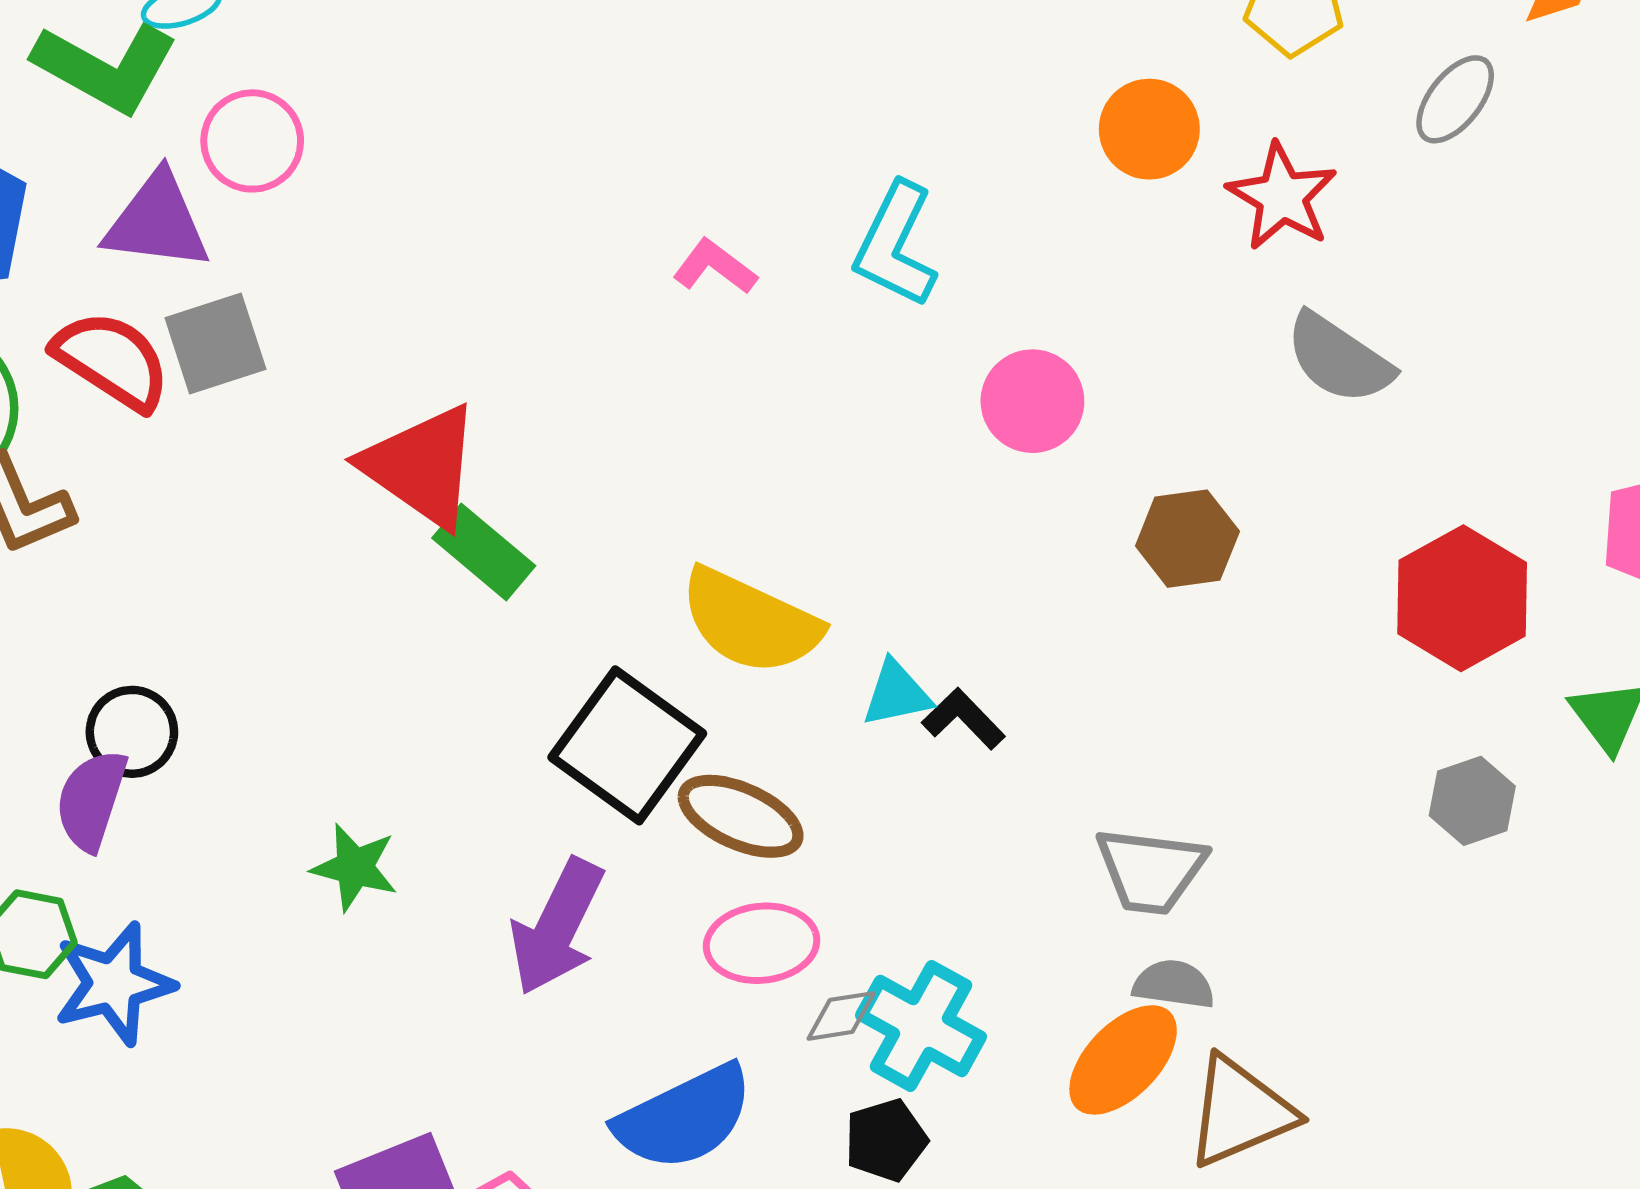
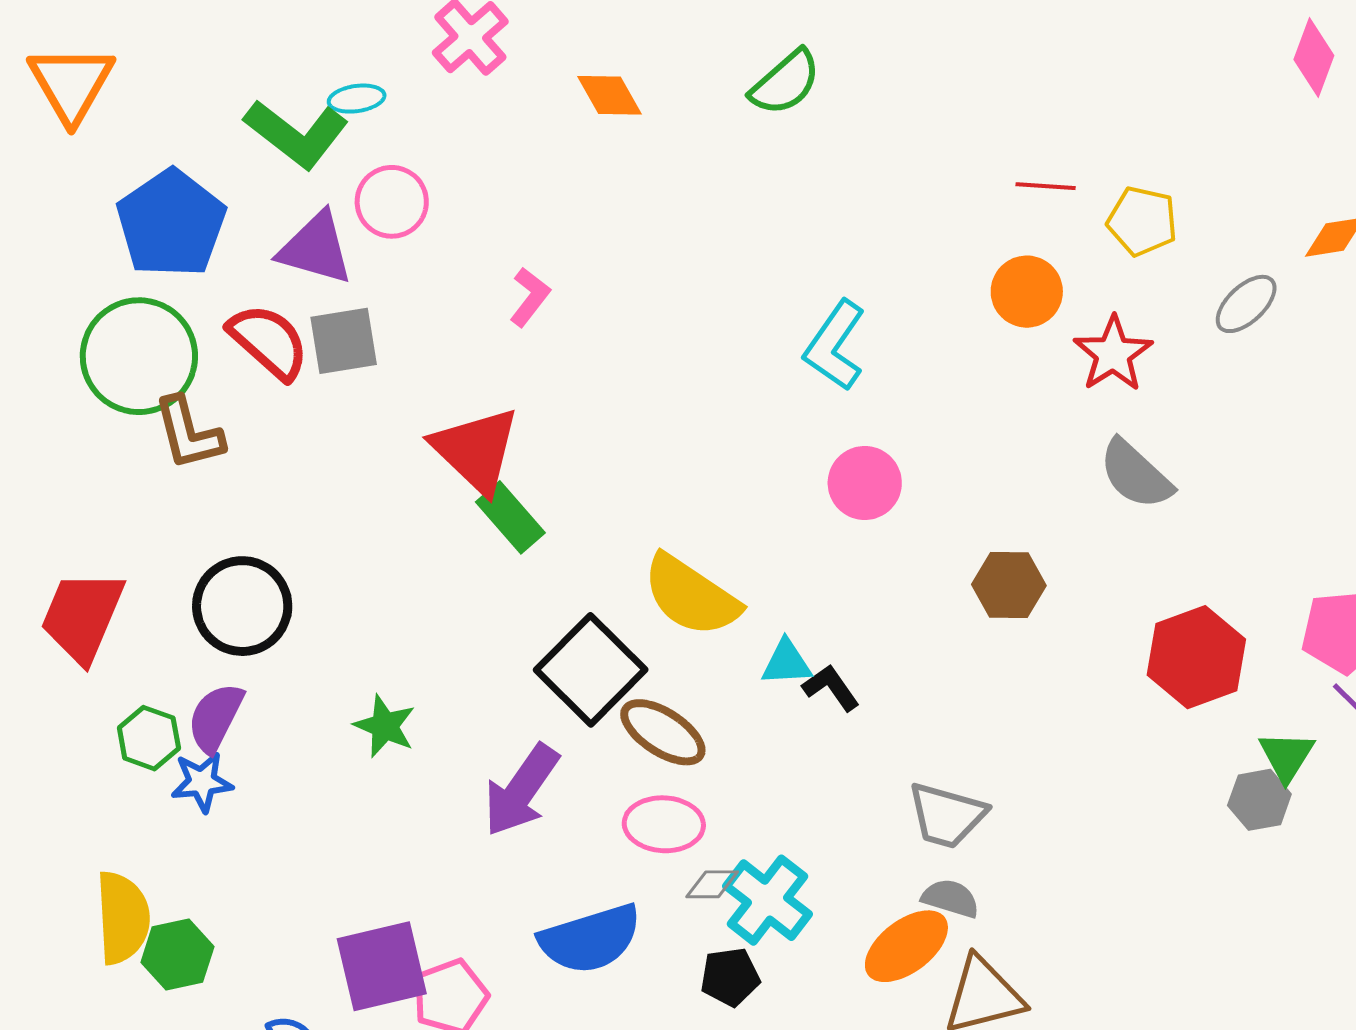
pink L-shape: (715, 267) -> (530, 297), moved, turned 82
pink circle: (1032, 401) -> (865, 483), moved
black circle: (132, 732) -> (242, 606), size x1.5
purple semicircle: (91, 800) -> (216, 718), moved
gray hexagon: (1472, 801) -> (1259, 800), moved
blue star: (114, 984) -> (202, 782), size x0.7

